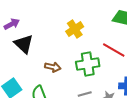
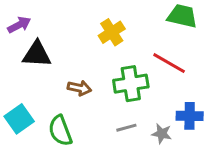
black triangle: (24, 44) -> (37, 54), turned -40

